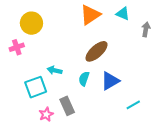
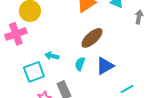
pink cross: (17, 47) -> (16, 34), size x1.5

